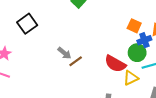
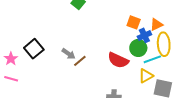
black square: (27, 24) -> (34, 49), moved
yellow triangle: (131, 78) -> (146, 76), moved

